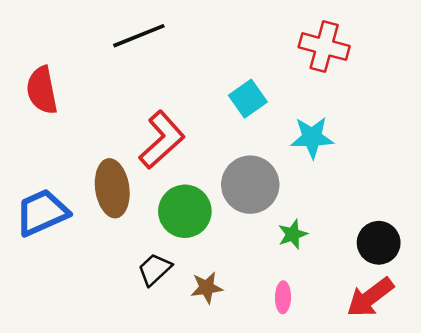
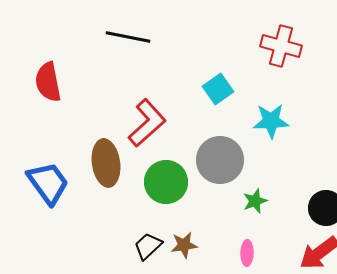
black line: (139, 36) -> (128, 37), turned 33
blue trapezoid: (42, 212) -> (48, 183), turned 78
black trapezoid: (155, 269) -> (148, 246), moved

